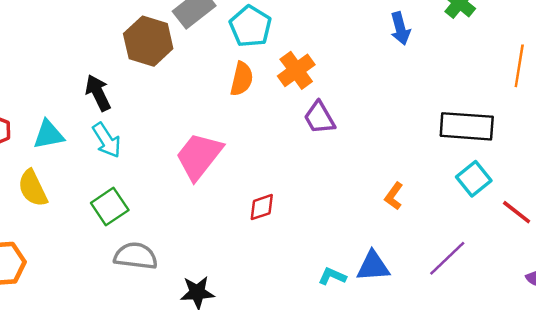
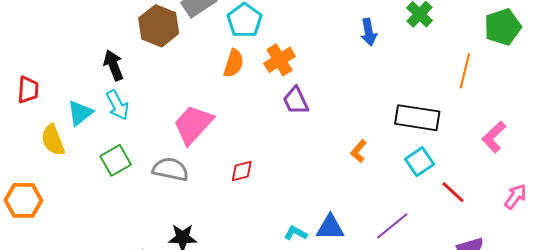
cyan triangle: (49, 135) -> (80, 113), moved, turned -32
orange L-shape: (394, 196) -> (359, 151), moved
gray semicircle: (136, 256) -> (170, 169), moved

